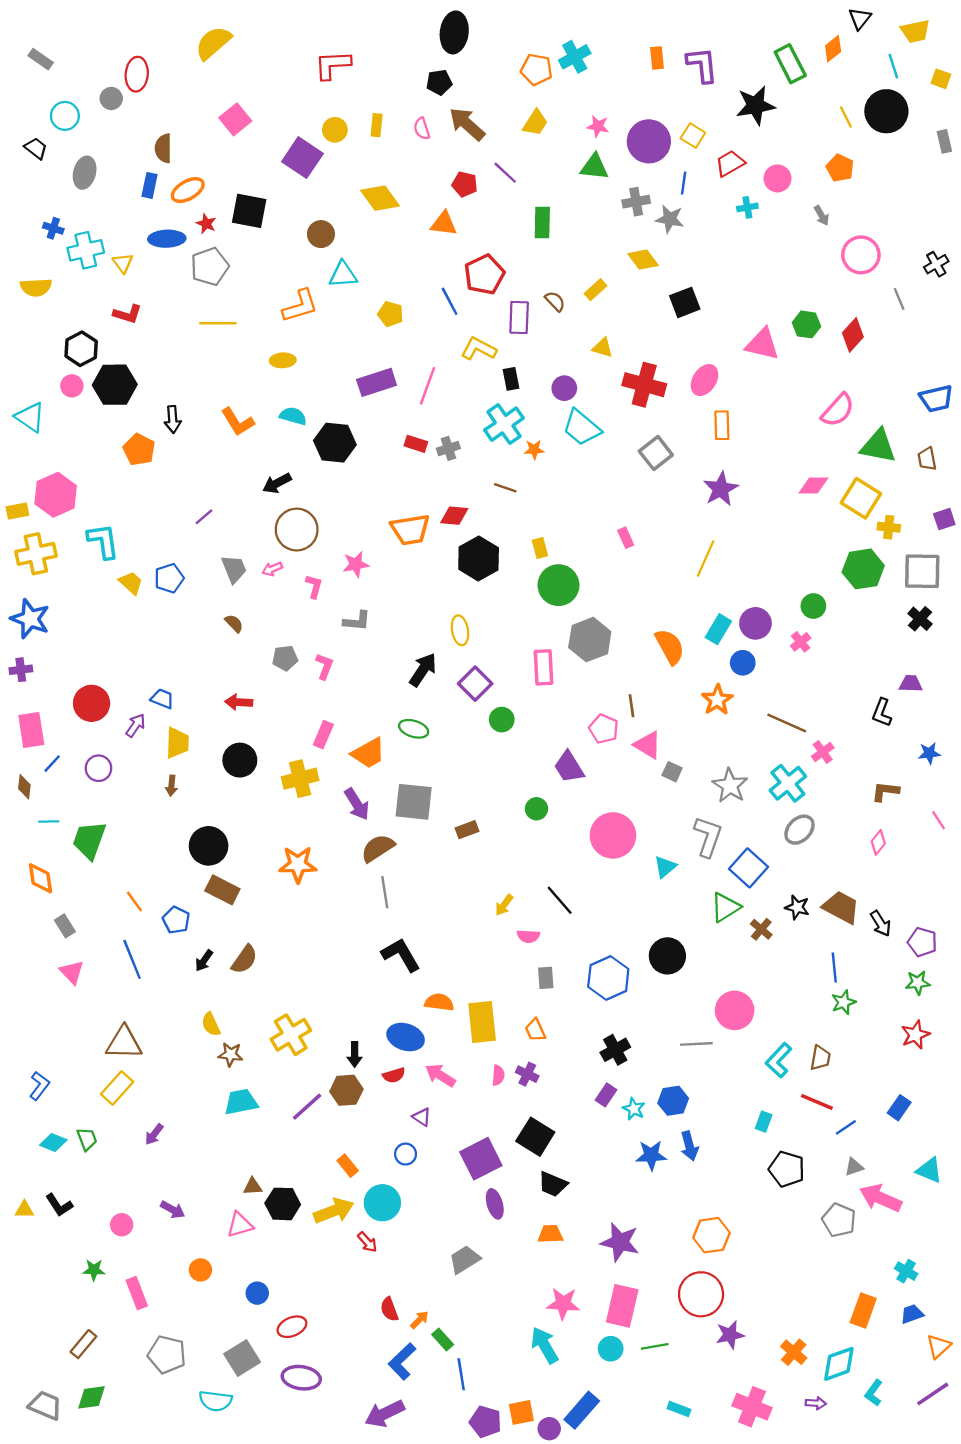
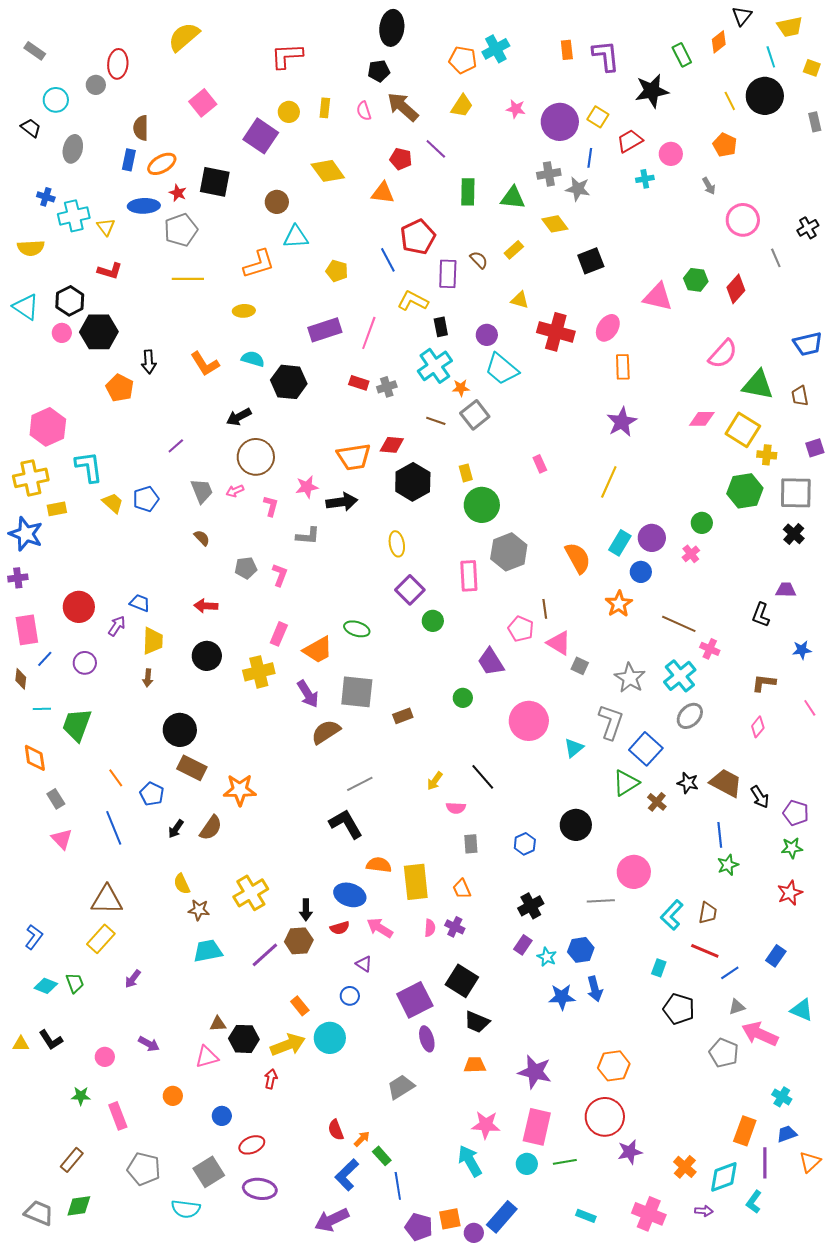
green rectangle: (790, 64) -> (682, 55), size x0.7
green triangle: (594, 167) -> (513, 198), moved
cyan triangle: (30, 417) -> (26, 307), moved
gray square: (656, 453) -> (475, 415), moved
yellow rectangle: (17, 511) -> (57, 509), moved
black arrow: (423, 670) -> (342, 502), moved, turned 48
pink cross: (823, 752) -> (710, 649), turned -30
orange star: (298, 864) -> (240, 790), moved
gray line: (385, 892) -> (360, 784), moved, turned 72
blue hexagon: (608, 978) -> (525, 844), size x0.6
red arrow: (367, 1242) -> (271, 1079), moved, turned -126
purple line: (933, 1394) -> (765, 1163), moved, turned -56

